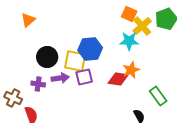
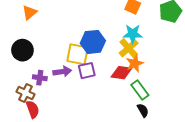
yellow cross: (142, 26) -> (129, 48), moved
black circle: (47, 57) -> (22, 50), moved
green rectangle: (158, 96) -> (140, 90), moved
brown cross: (13, 98) -> (26, 93), moved

